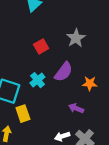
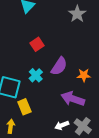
gray star: (76, 38) -> (77, 14), moved
purple arrow: (76, 108) -> (73, 99), size x1.6

